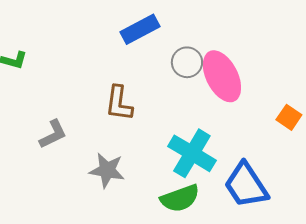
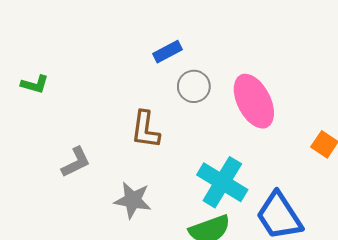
blue rectangle: (140, 29) -> (167, 52), size x0.7
gray circle: (187, 62) -> (194, 86), moved

